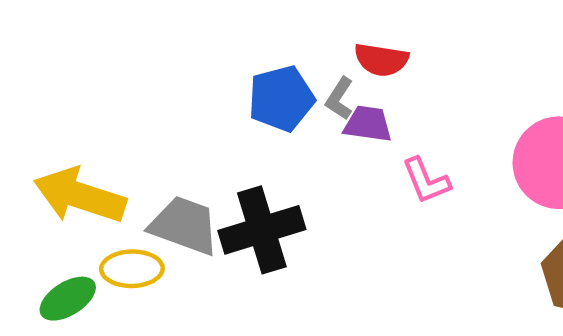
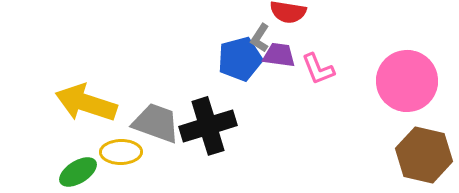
blue pentagon: (281, 99) -> (240, 59), moved
pink L-shape: (426, 181) -> (318, 69), moved

